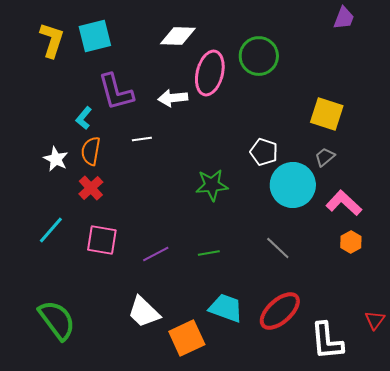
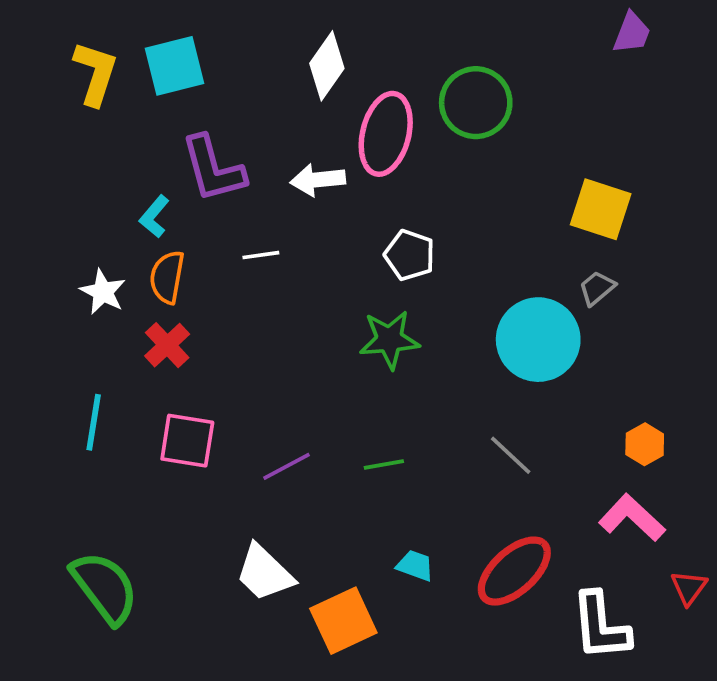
white diamond: (178, 36) -> (327, 66), turned -57
white pentagon: (264, 152) -> (410, 255), moved
pink L-shape: (344, 203) -> (632, 518), moved
cyan line: (51, 230) -> (94, 422), turned -32
cyan trapezoid: (226, 308) -> (415, 566), size x0.6

